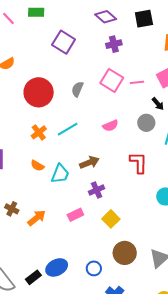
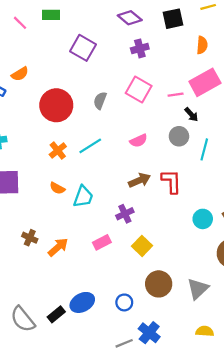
pink line: (137, 82) -> (176, 95), moved
brown arrow: (89, 162) -> (139, 180), moved

